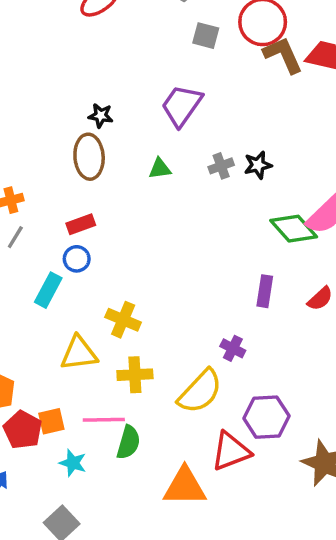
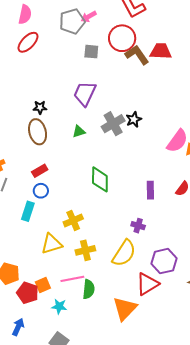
gray cross: (221, 166) -> (113, 124), size x1.6
green diamond: (294, 229) -> (100, 179), moved, turned 52
yellow cross: (123, 320) -> (73, 220), turned -36
orange triangle: (185, 486) -> (125, 308), turned -36

